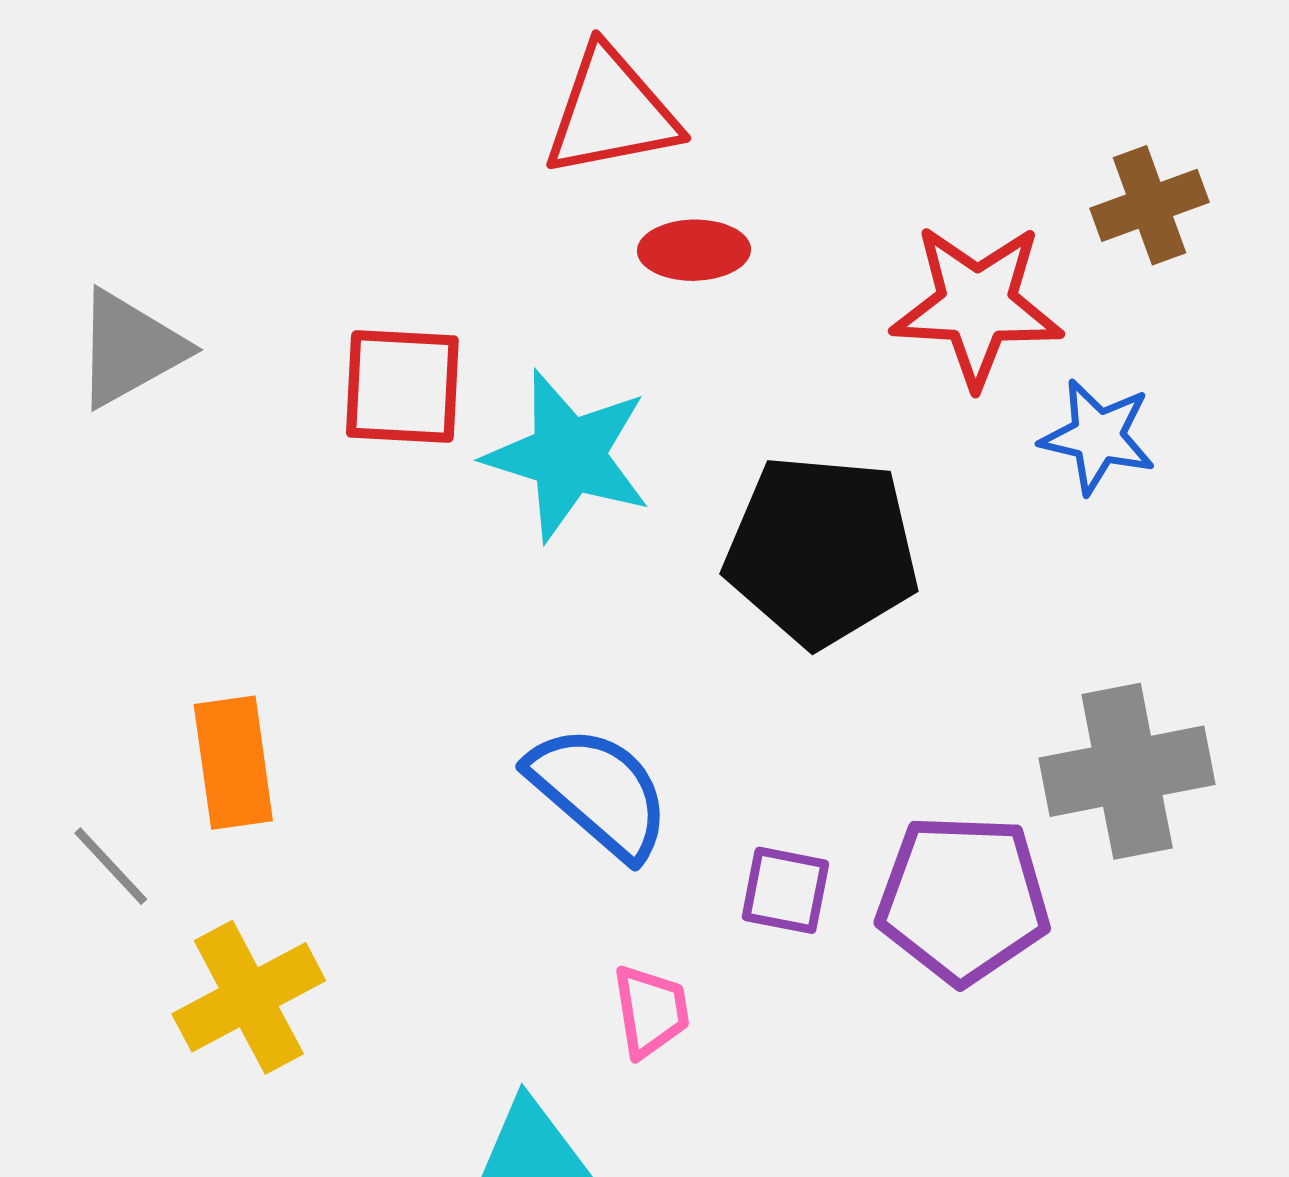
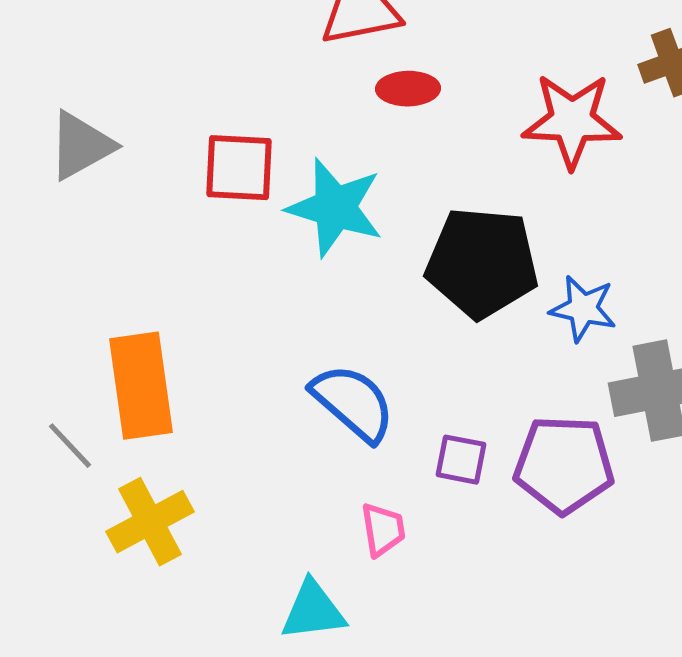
blue star: (1098, 437) -> (583, 309), moved
orange rectangle: (233, 763) -> (141, 386), size x1.4

